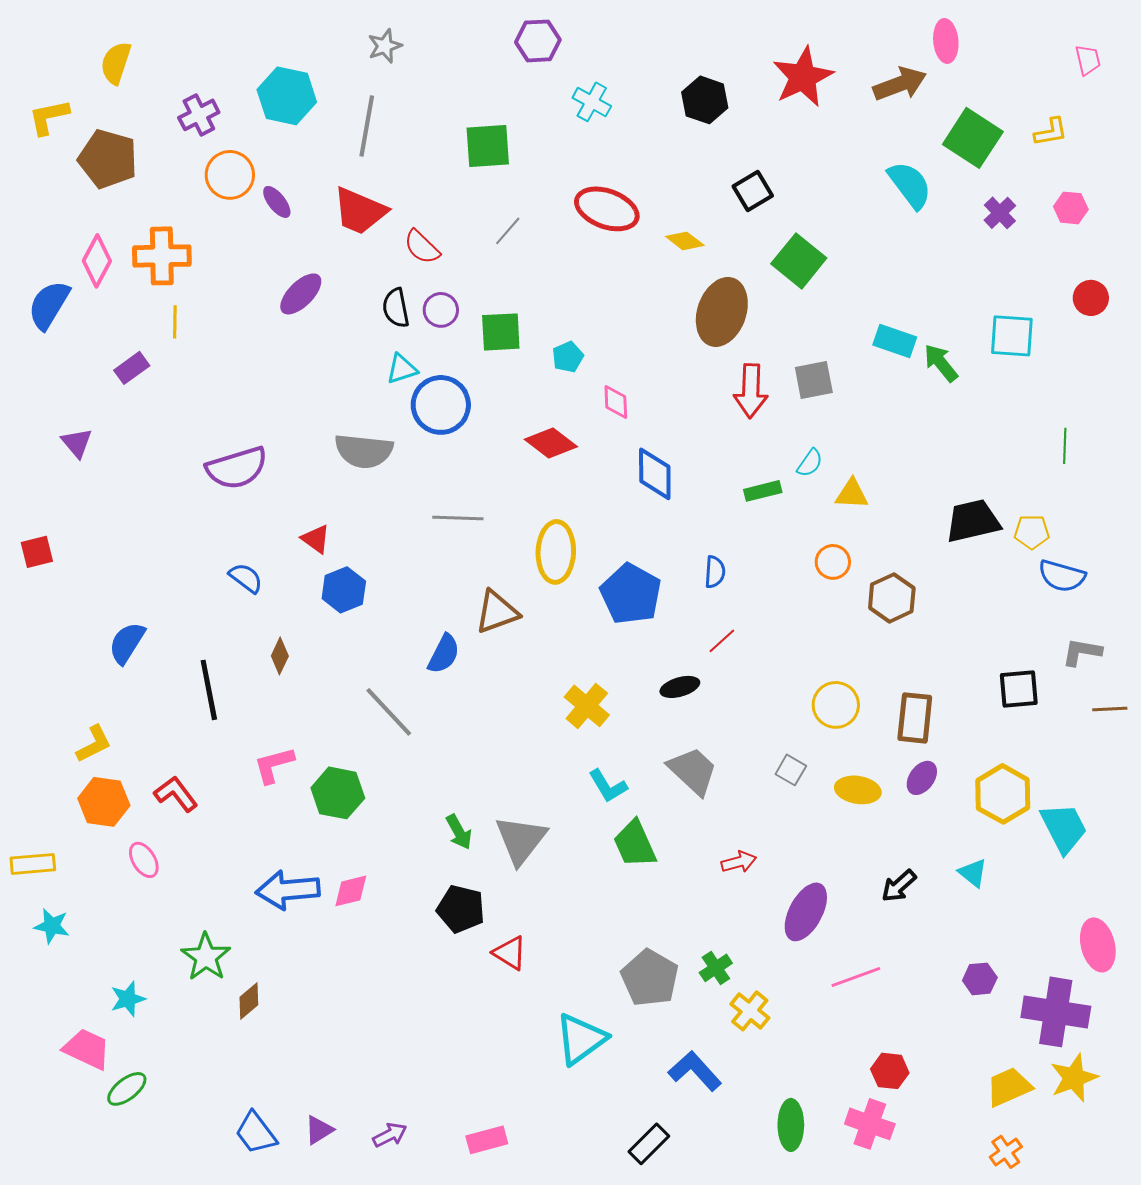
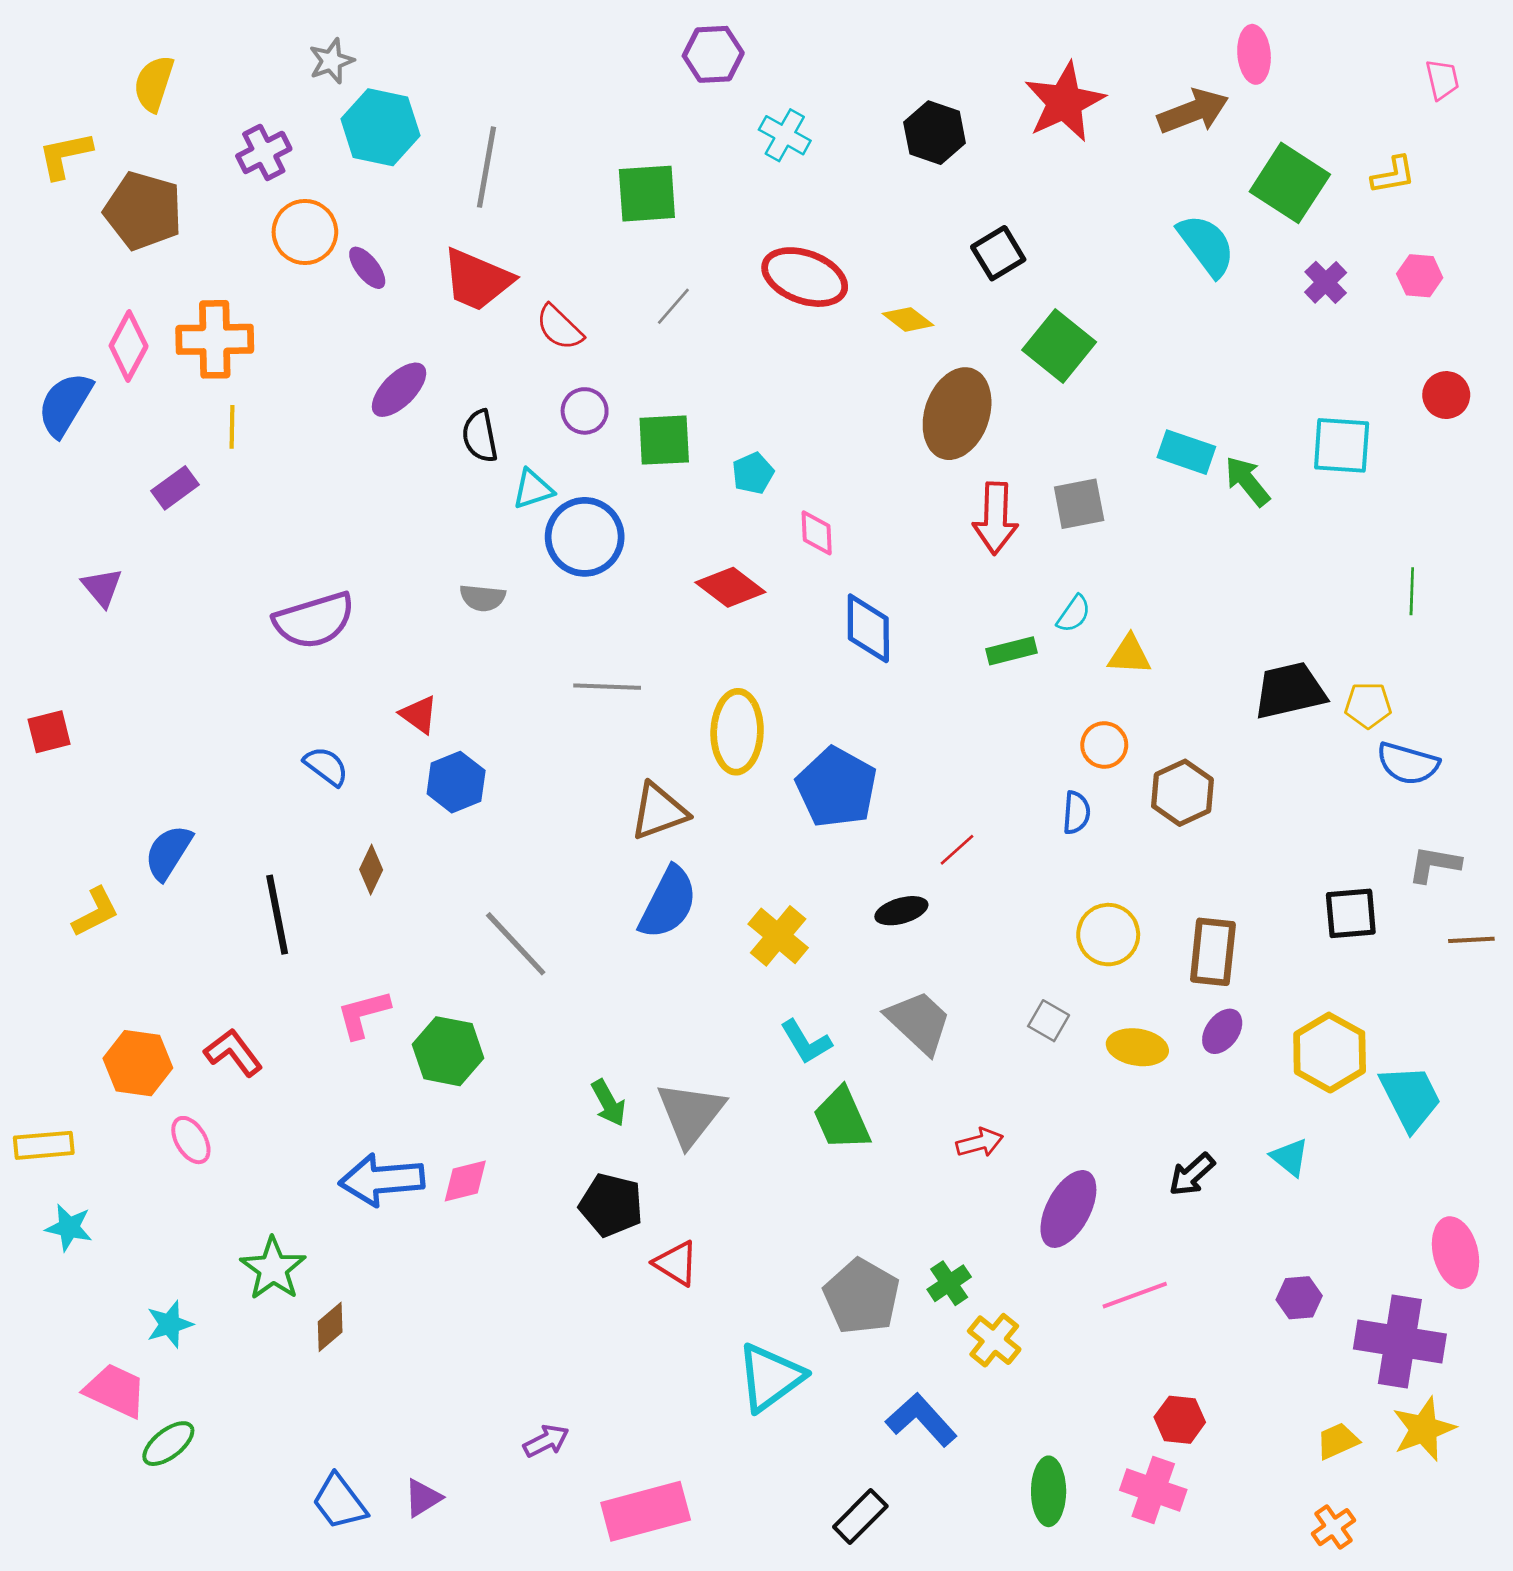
gray star: (385, 46) -> (331, 61), moved
black semicircle: (396, 308) -> (480, 436), moved
gray semicircle: (364, 451) -> (483, 598), size x0.6
blue semicircle: (715, 572) -> (1076, 813), moved
blue semicircle: (444, 654) -> (668, 903), moved, size x1.4
yellow L-shape: (94, 744) -> (95, 912), moved
yellow trapezoid: (1009, 1087) -> (1338, 1441), size x0.7
purple arrow: (390, 1135) -> (546, 1441), moved
pink rectangle: (487, 1140) -> (646, 1511), size x1.6

